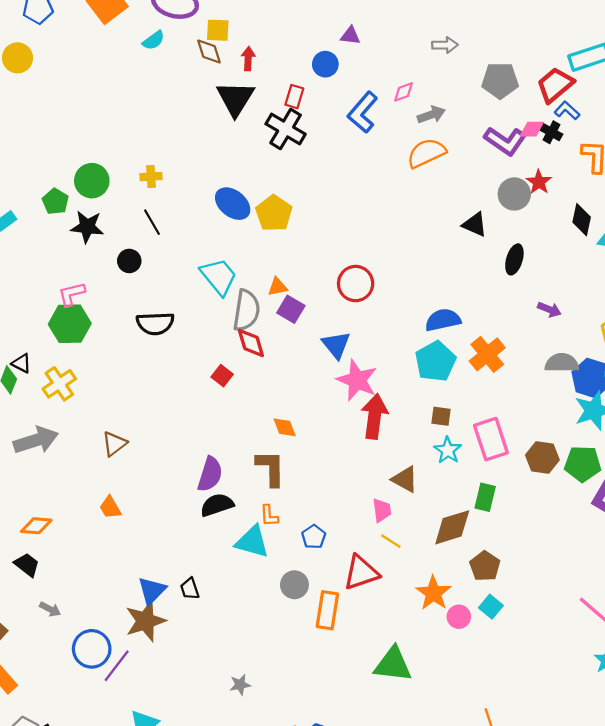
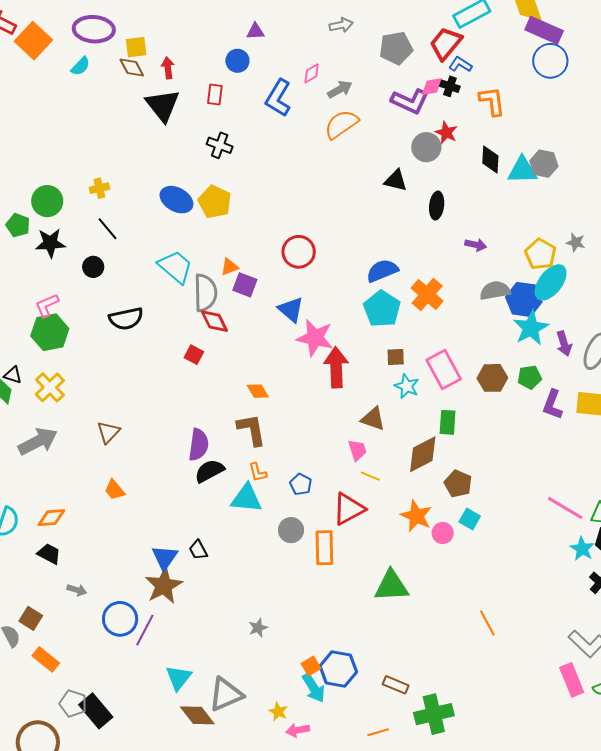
black cross: (286, 129) -> (220, 145), moved, size x0.7
green pentagon: (583, 464) -> (529, 377), size x0.7

